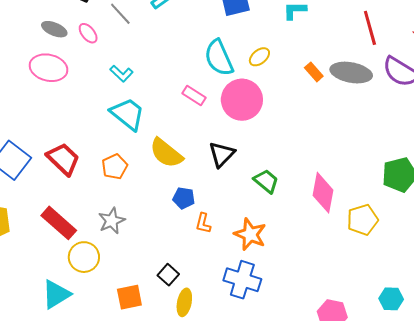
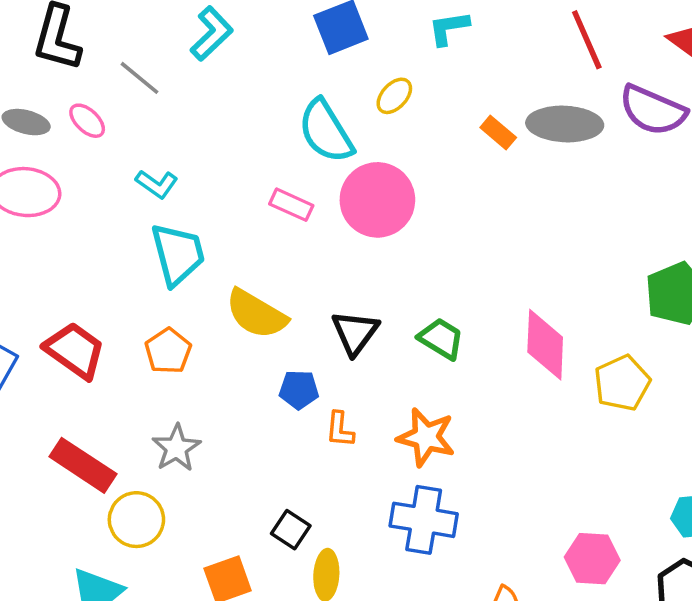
yellow ellipse: (259, 57) -> (394, 96), moved
cyan trapezoid: (128, 114) -> (178, 254), turned 45
black triangle: (222, 154) -> (355, 333), moved

